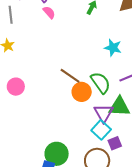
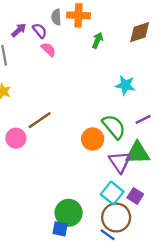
brown line: (70, 76) -> (40, 120), moved, turned -65
cyan square: (101, 130) -> (112, 193), moved
purple square: (115, 143) -> (135, 196), turned -32

